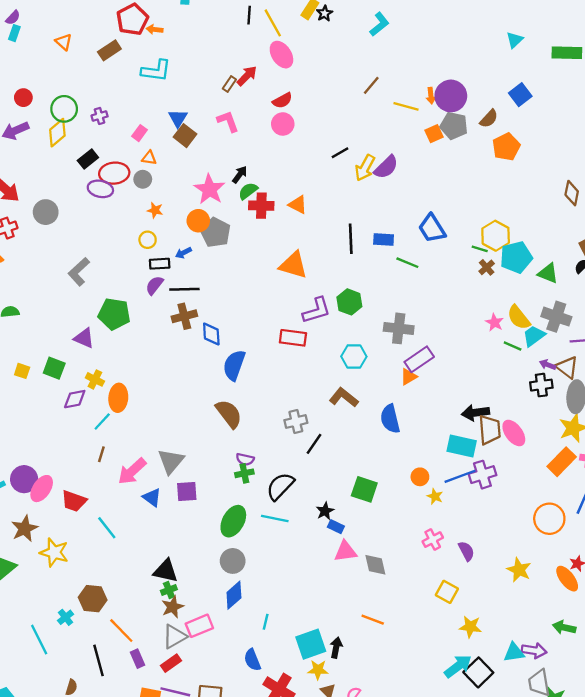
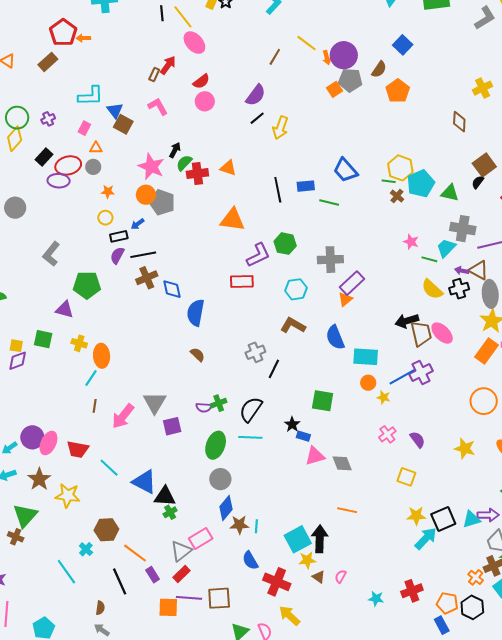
cyan L-shape: (156, 71) -> (91, 96), moved
yellow line: (406, 106) -> (306, 43), moved, turned 30
purple semicircle: (386, 167) -> (256, 95), moved
yellow semicircle: (519, 317) -> (432, 289), moved
purple diamond: (75, 399) -> (18, 361), moved
brown semicircle: (229, 414) -> (198, 355), size x0.6
cyan rectangle: (462, 446) -> (366, 357), moved
purple semicircle: (245, 459) -> (204, 407), moved
blue triangle: (152, 497) -> (144, 482), moved, size x1.5
brown star: (173, 607) -> (239, 525), moved, turned 30
yellow star: (470, 627) -> (416, 516), moved
black arrow: (336, 648) -> (320, 539), size x1.5
black square: (478, 672) -> (443, 519), moved, turned 30

